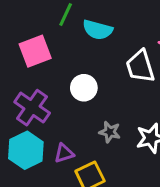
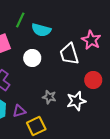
white circle: (84, 88) -> (32, 58), moved

